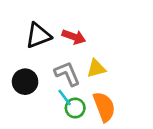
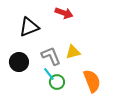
red arrow: (74, 37) -> (64, 13), moved
orange semicircle: (104, 107) -> (92, 81), moved

